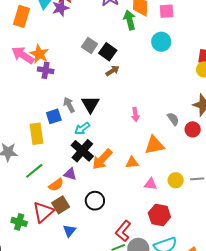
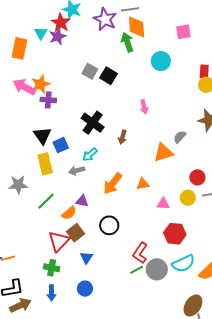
pink square: (167, 11) -> (183, 32), moved
orange star: (39, 54) -> (41, 84), turned 30
brown arrow: (113, 71) -> (122, 137), moved, turned 144
black triangle: (90, 104) -> (42, 136), moved
gray arrow: (69, 105) -> (77, 170), moved, turned -70
pink arrow: (135, 114) -> (144, 107), moved
gray semicircle: (173, 119) -> (180, 137), turned -96
red circle: (193, 129) -> (197, 177), moved
orange triangle: (154, 145) -> (163, 153), moved
black cross: (82, 151) -> (93, 123), moved
green cross: (19, 222) -> (52, 268), moved

